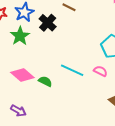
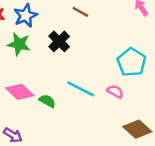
black cross: (48, 23) -> (59, 41), moved
green star: (20, 36) -> (19, 44), turned -30

